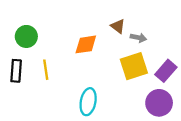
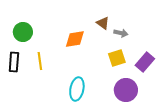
yellow square: (134, 66) -> (117, 58), size x0.7
purple circle: (159, 103) -> (126, 90), moved

